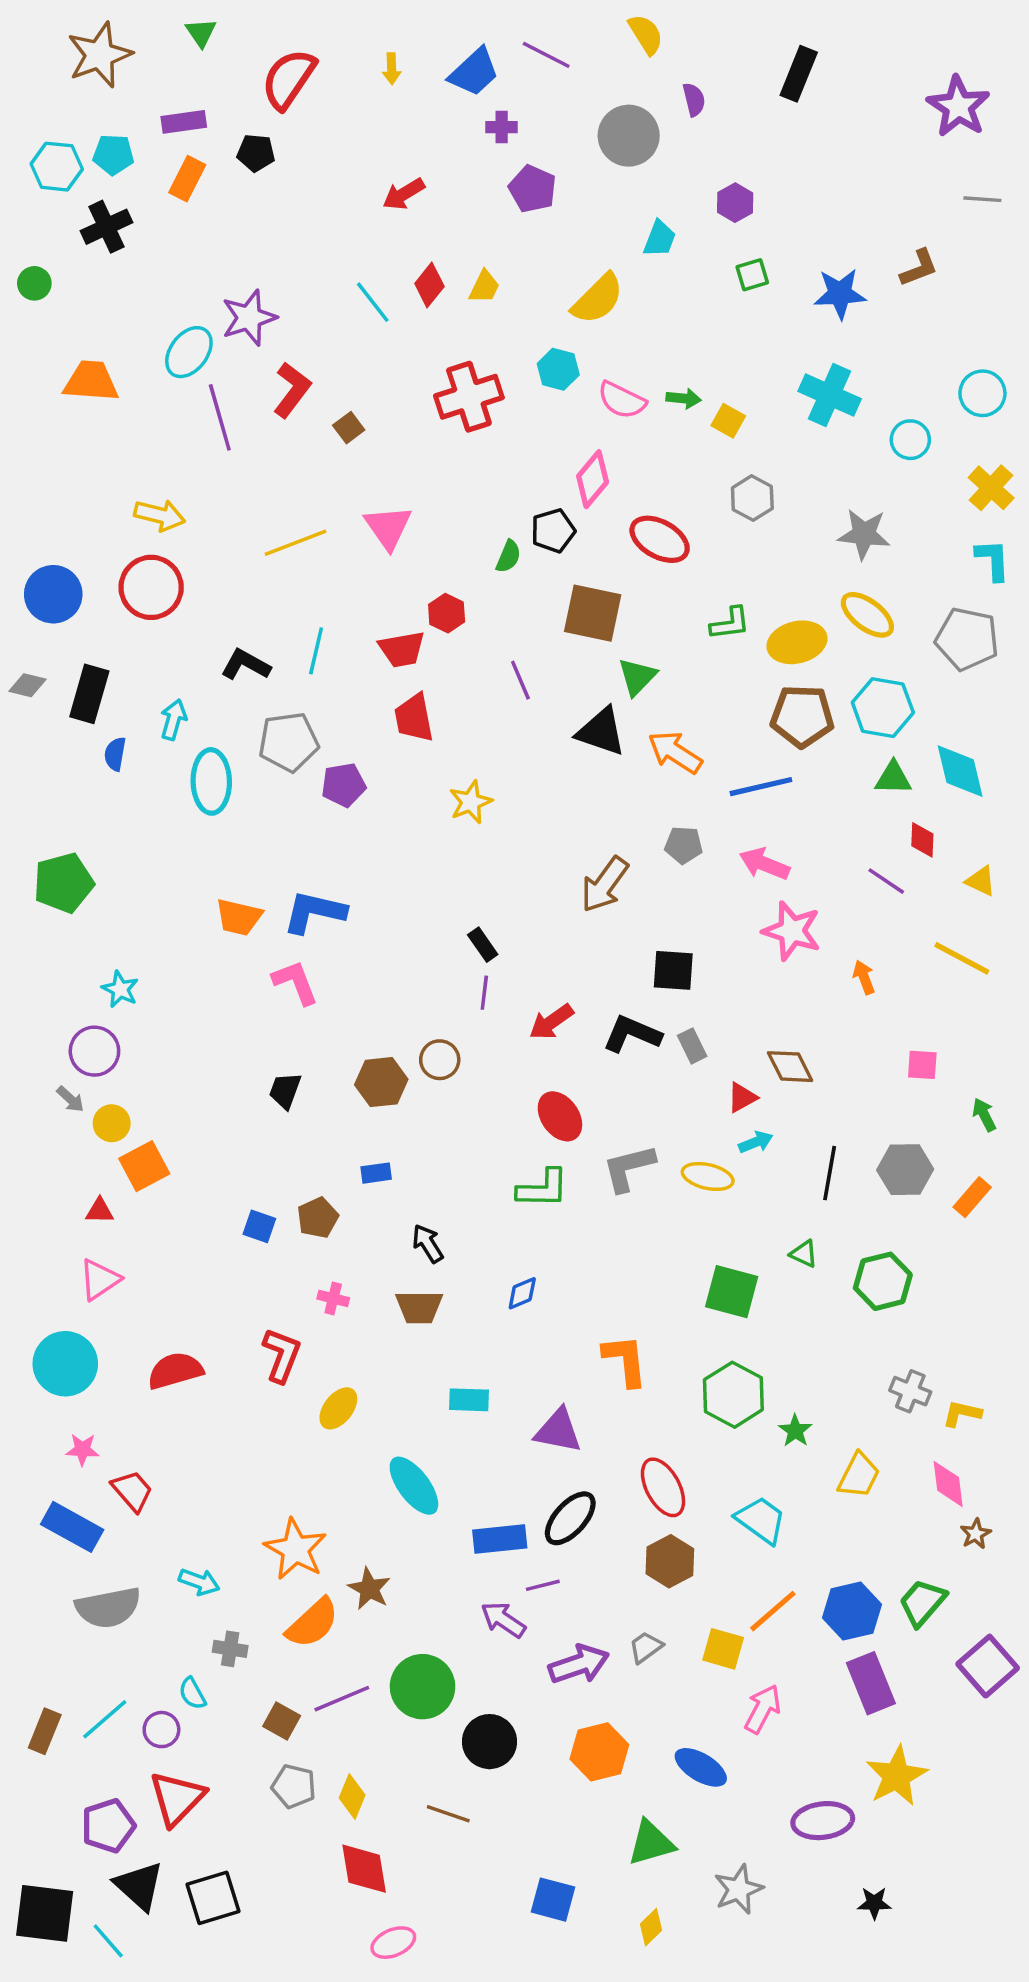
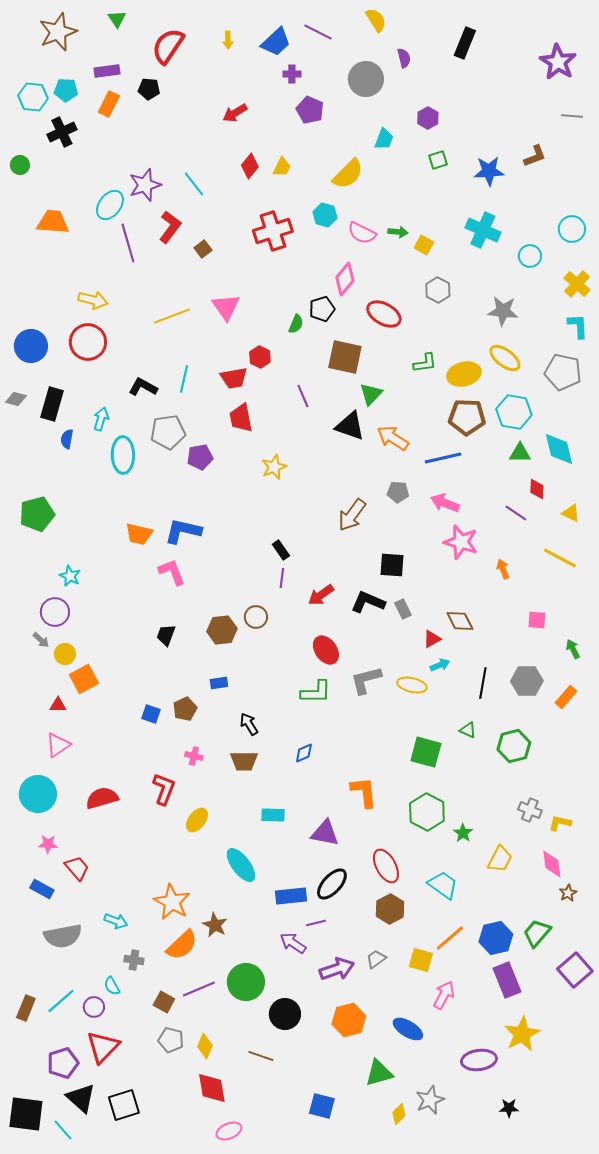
cyan line: (373, 302) -> (194, 184), moved
blue rectangle: (72, 1527) -> (42, 889), size x0.7
yellow diamond: (651, 1927) -> (399, 1114), moved

